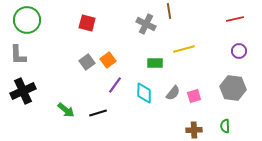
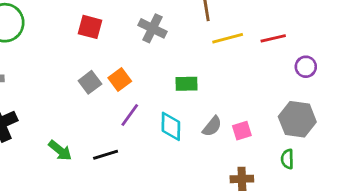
red line: (235, 19) -> (273, 38), moved
gray cross: (146, 24) -> (152, 28), moved
yellow line: (184, 49) -> (228, 38), moved
green semicircle: (225, 126) -> (287, 159), moved

